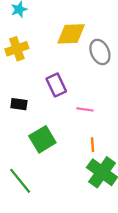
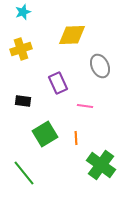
gray ellipse: (100, 52) -> (100, 66), moved
orange line: (92, 145) -> (76, 138), moved

